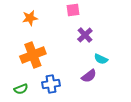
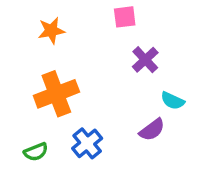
blue cross: (51, 84) -> (87, 143), turned -30

